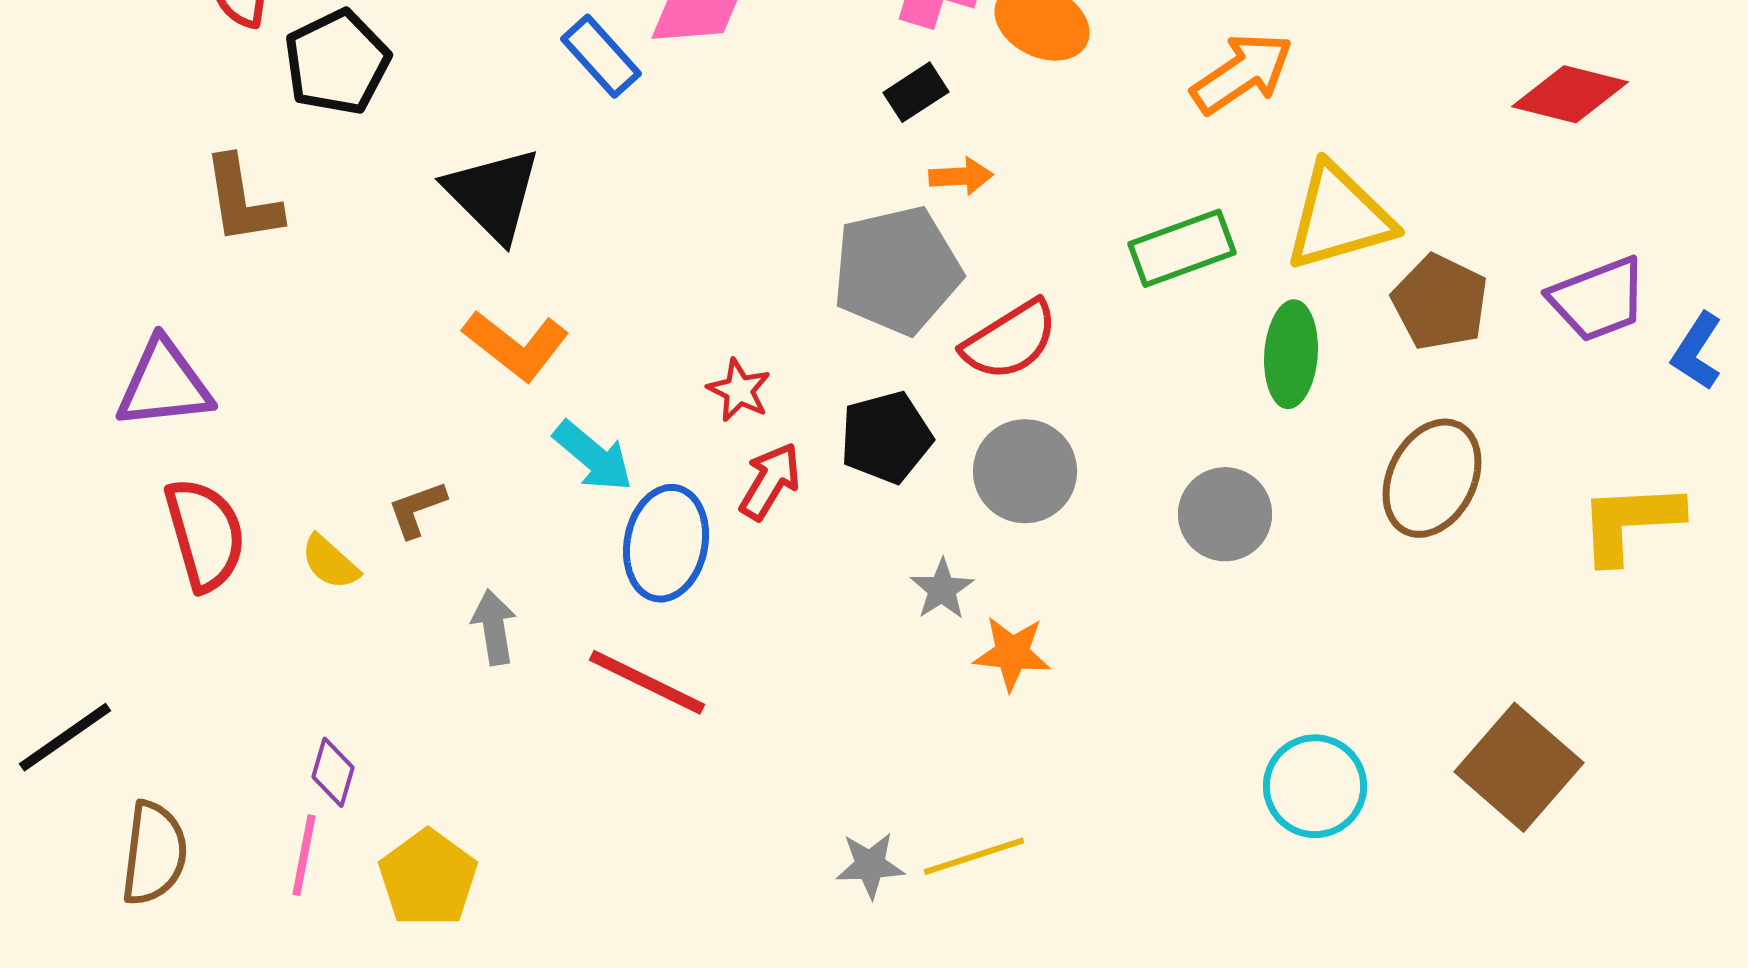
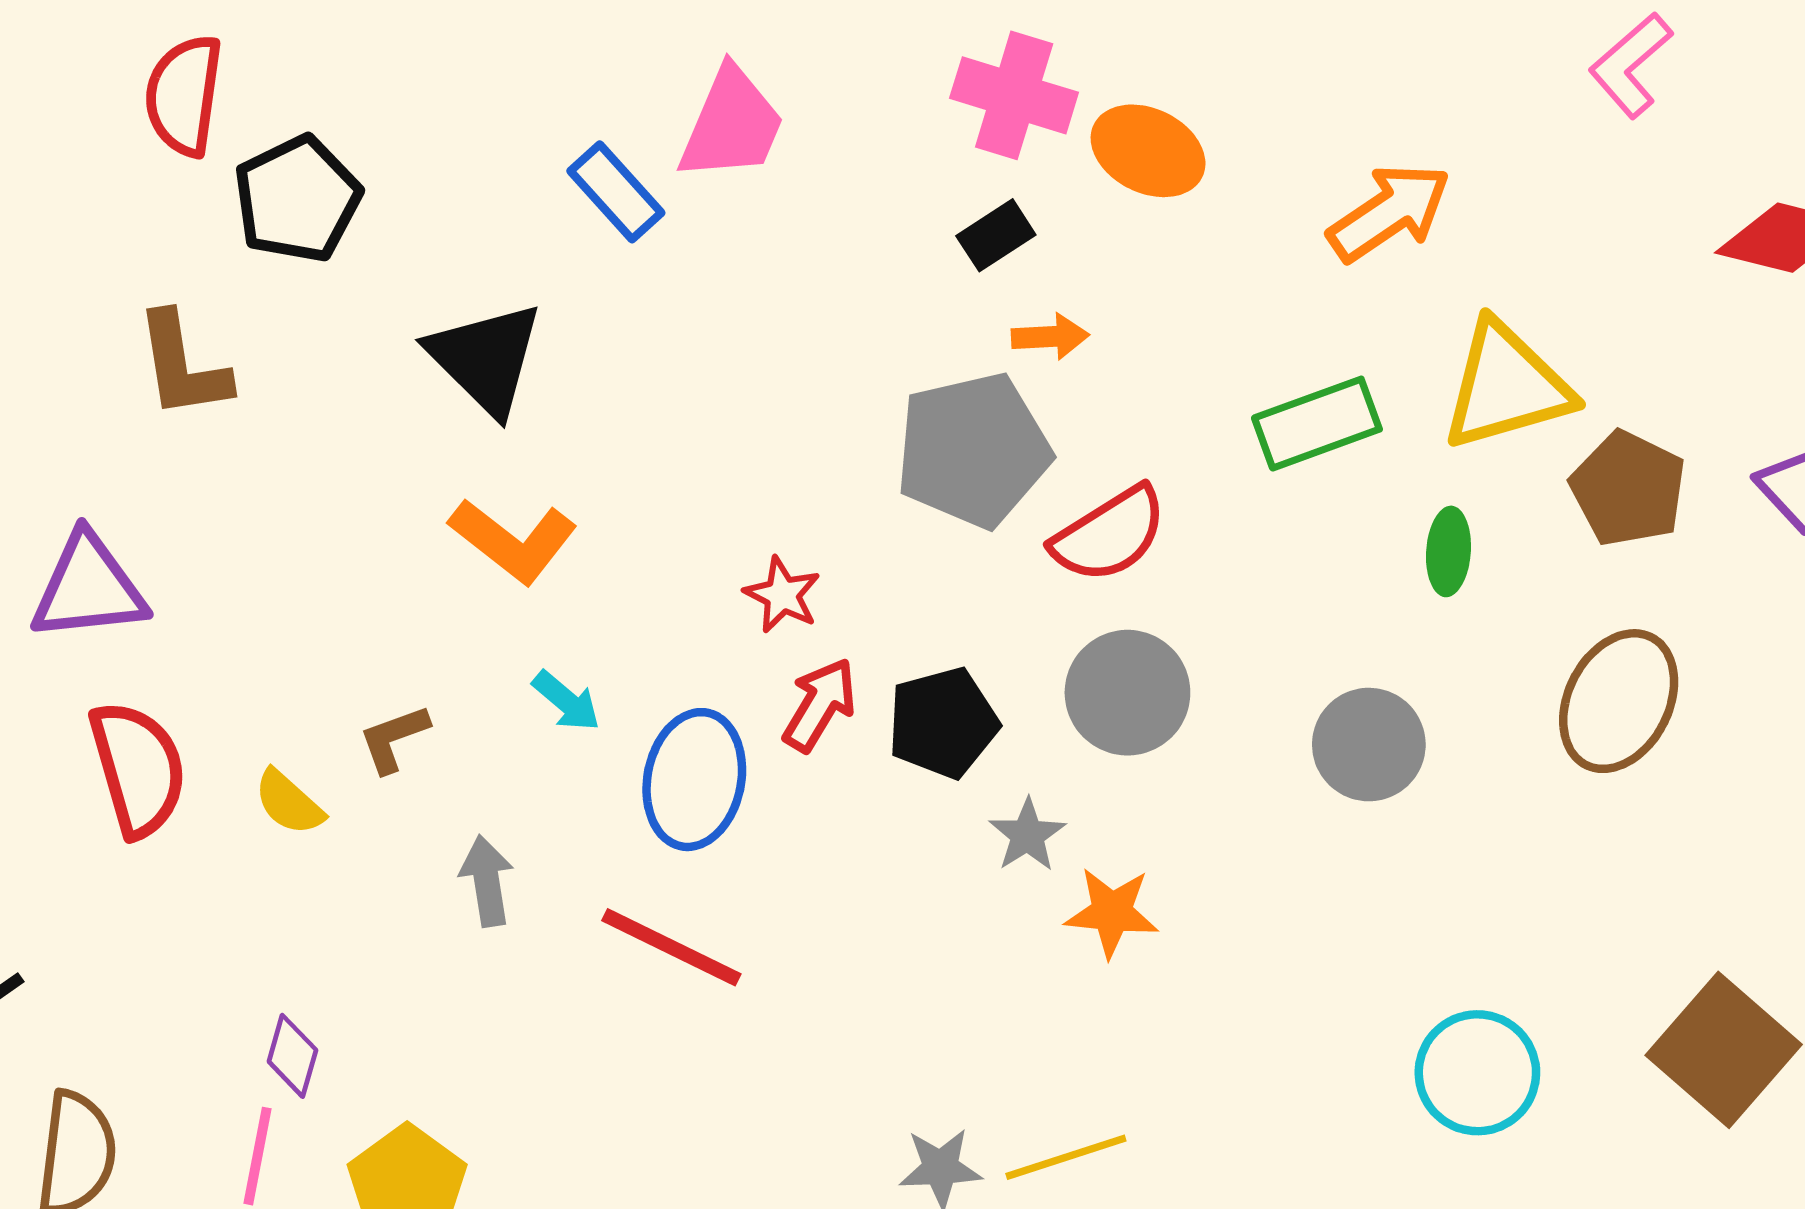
green ellipse: (1291, 354) -> (1448, 551), size x0.7
black pentagon: (886, 437) -> (943, 723), moved
cyan arrow: (593, 456) -> (566, 701), moved, size x0.7

